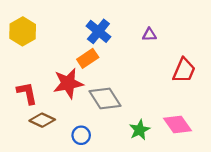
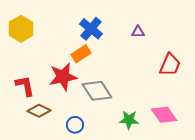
green star: (140, 130) -> (129, 120), turned 30

